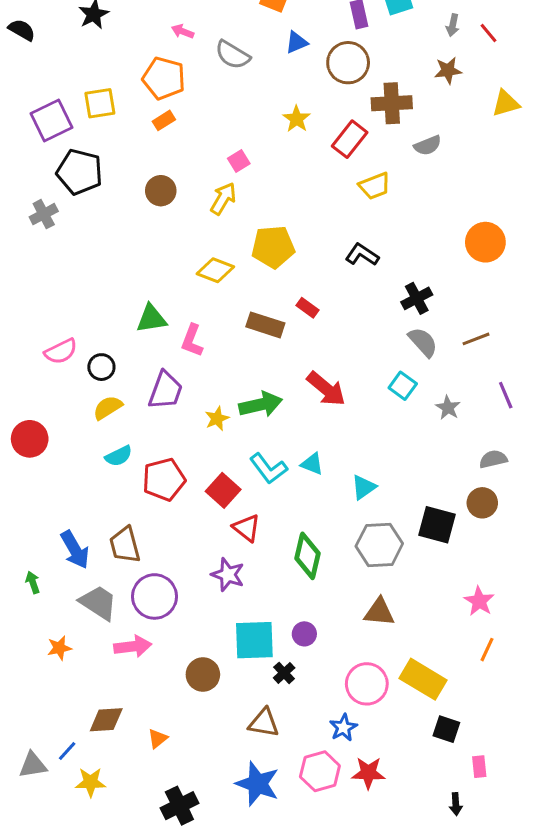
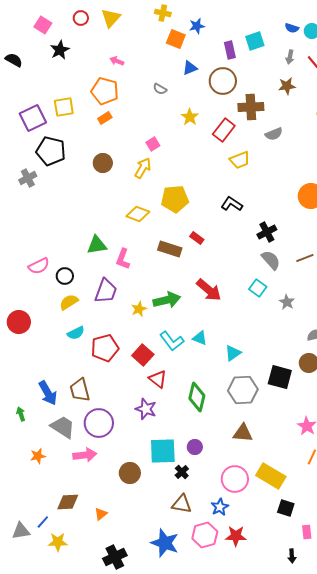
gray semicircle: (233, 55) -> (160, 89), moved, size x0.6
brown triangle: (264, 723) -> (182, 504), moved

